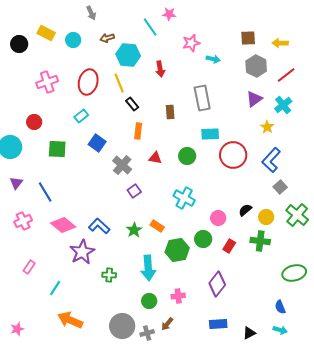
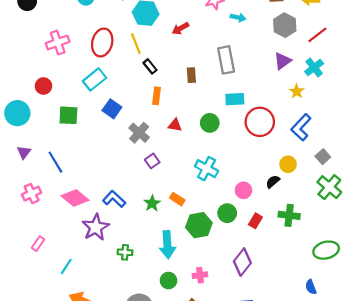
red arrow: (160, 69) -> (180, 28), turned 70
cyan rectangle: (81, 116) -> (95, 79), size x1.5
gray square: (280, 187) -> (323, 157), moved
yellow circle: (266, 217) -> (288, 164), moved

